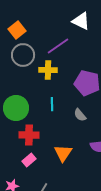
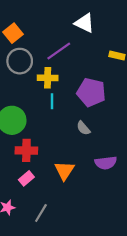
cyan line: (52, 104) -> (52, 101), moved

